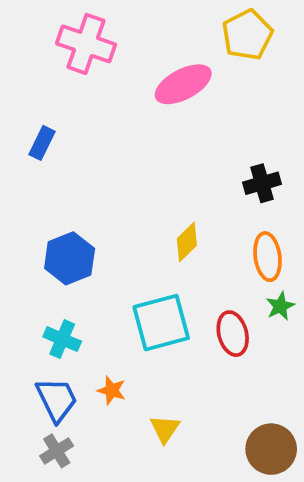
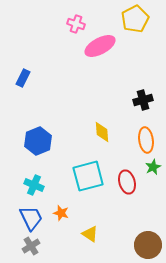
pink cross: (86, 44) -> (76, 24), moved, size x0.6
yellow diamond: (187, 242) -> (102, 132), turned -50
yellow triangle: (165, 429) -> (90, 234), turned -30

